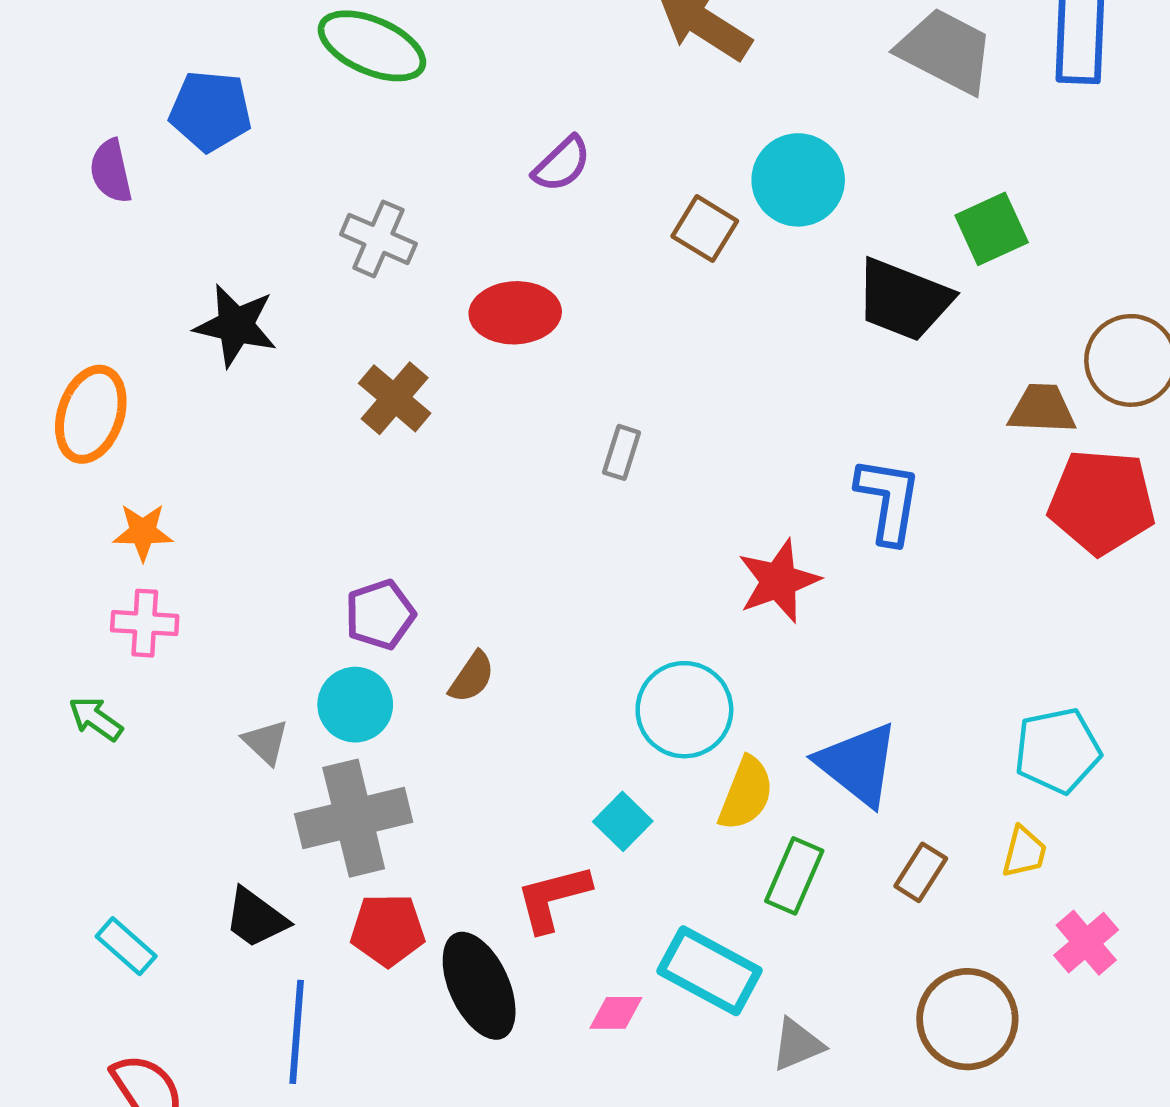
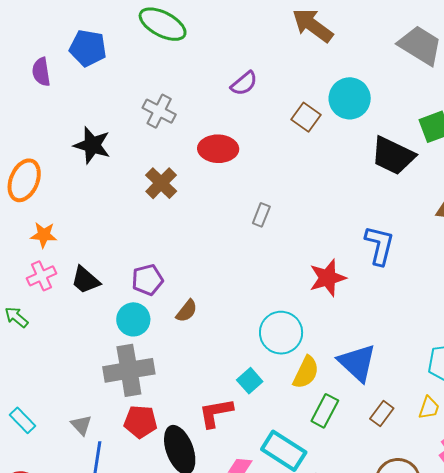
pink cross: (145, 623) -> (42, 276), turned -32
gray triangle: (266, 742) -> (81, 425), moved
black trapezoid: (256, 918) -> (85, 280), moved

